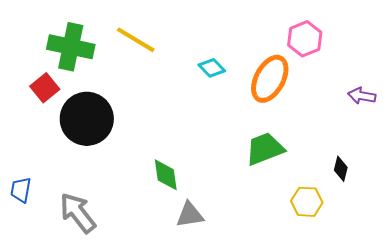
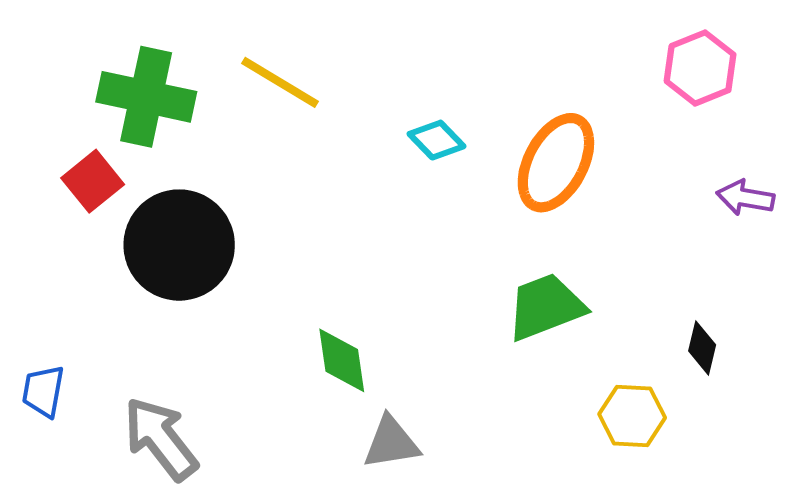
pink hexagon: (305, 39) -> (700, 68), moved

